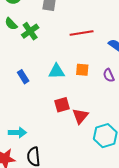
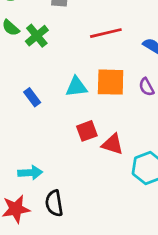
orange square: (82, 70) -> (111, 82), size x1.6
red triangle: (80, 116) -> (113, 144), turned -48

